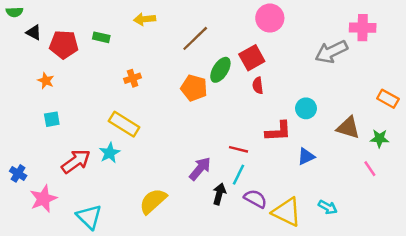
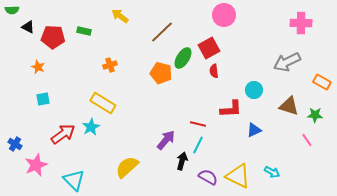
yellow arrow: (145, 19) -> (120, 16), turned 42
gray arrow: (331, 52) -> (287, 62), moved
purple semicircle: (255, 199) -> (208, 177), moved

